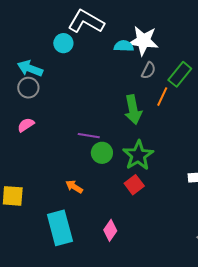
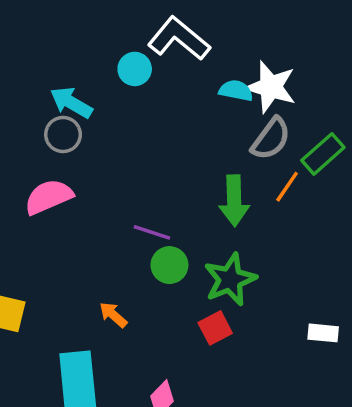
gray semicircle: (148, 70) -> (271, 139), size x1.5
pink semicircle: (26, 125) -> (49, 197), size x1.6

